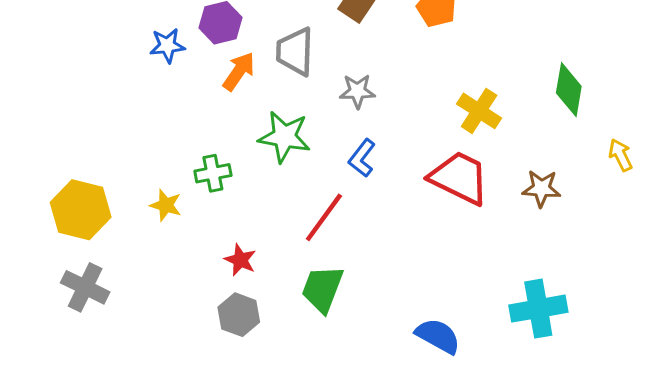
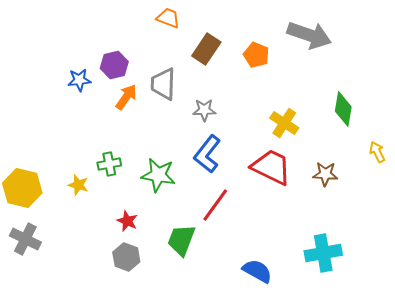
green star: (284, 137) -> (158, 175), moved
blue L-shape: (362, 158) -> (207, 154), size x1.5
red line: (324, 217) -> (215, 205), moved

